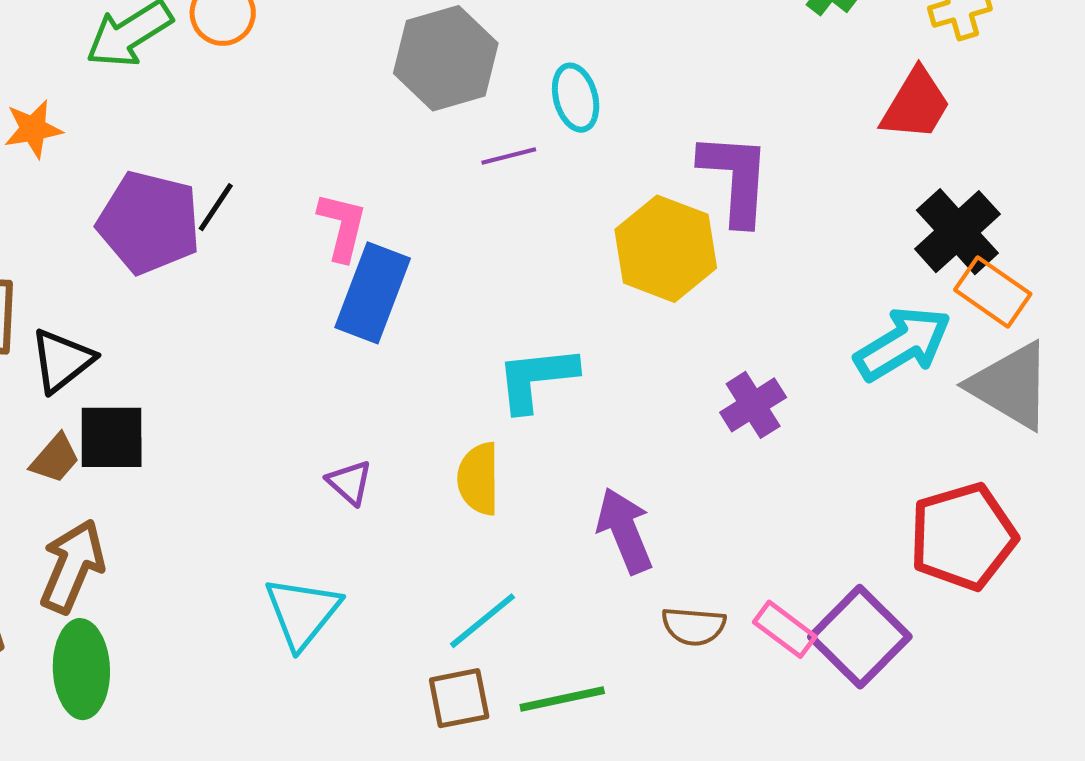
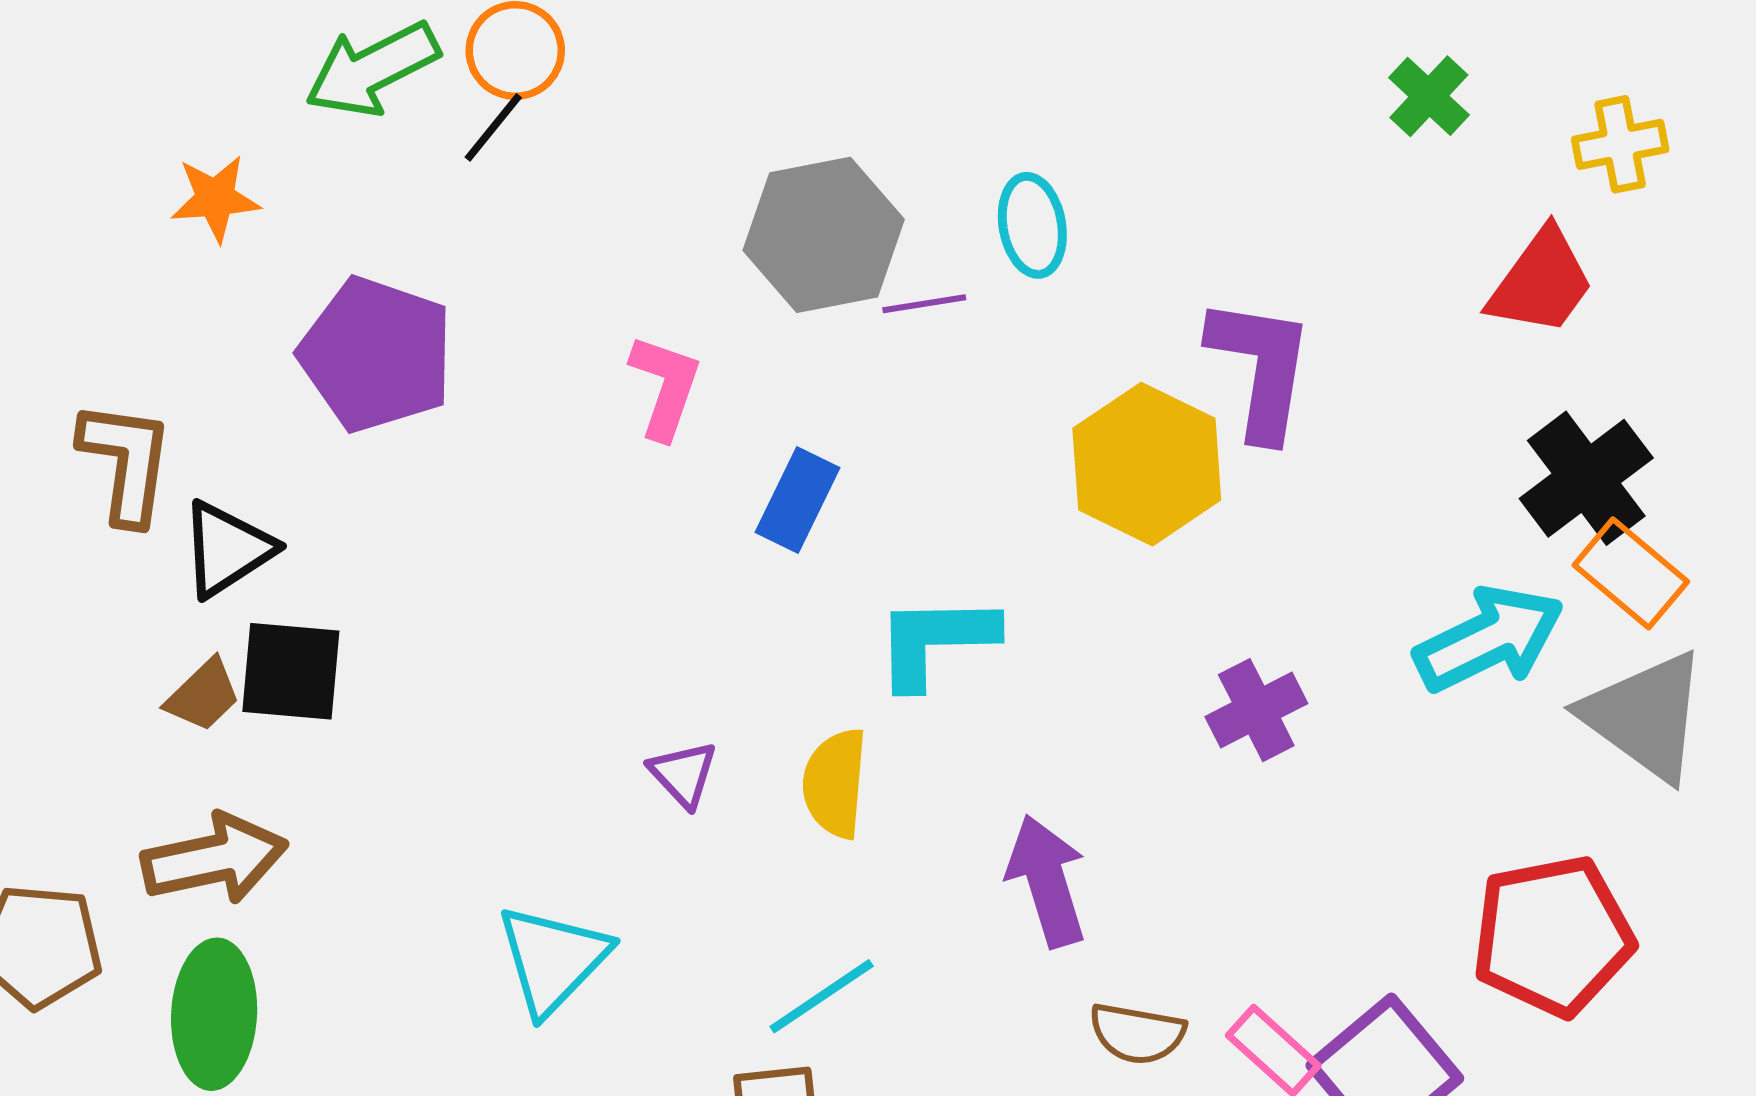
gray hexagon: (446, 58) -> (824, 235), moved
black line: (216, 207) -> (493, 127), moved
blue rectangle: (373, 293) -> (797, 500), moved, size x0.7
purple triangle: (350, 482) -> (683, 774), moved
brown arrow: (72, 566) -> (214, 859), turned 50

